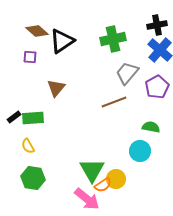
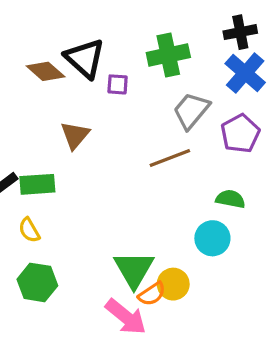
brown diamond: (37, 31) -> (46, 71), moved
black triangle: (62, 41) -> (85, 58), turned -44
purple square: (30, 57) -> (118, 84), moved

